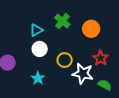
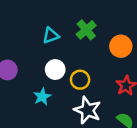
white circle: (40, 49) -> (55, 70), moved
white star: (83, 74) -> (87, 110), moved

